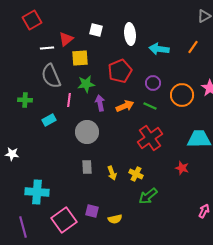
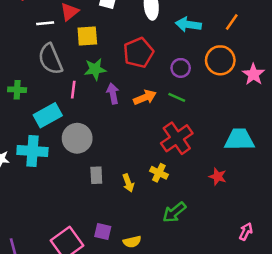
orange circle: (182, 95) -> (220, 60), moved
cyan rectangle: (49, 120) -> (48, 115), size x1.5
gray circle: (87, 132) -> (77, 138), moved
yellow cross: (136, 174) -> (159, 173), moved
cyan cross: (37, 192) -> (32, 151), moved

